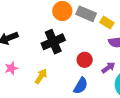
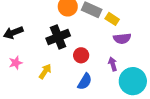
red circle: (85, 60) -> (81, 55), moved
purple arrow: (108, 68) -> (113, 64), turned -72

